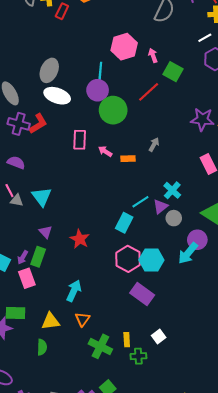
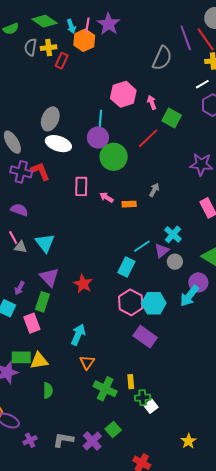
red L-shape: (38, 124) -> (40, 171), turned -80
purple triangle: (46, 232) -> (49, 277), size x1.5
purple arrow: (23, 257) -> (19, 288), moved
yellow triangle: (51, 321) -> (39, 361), moved
white square: (159, 336) -> (151, 406), moved

